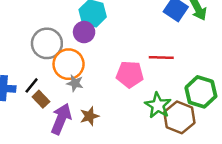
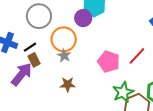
gray circle: (47, 43) -> (39, 16), moved
red line: (161, 58) -> (137, 56), turned -66
purple arrow: (61, 119) -> (22, 74), moved

